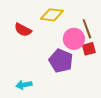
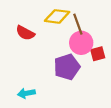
brown line: (87, 29) -> (78, 24), moved
purple pentagon: (61, 61) -> (67, 67), turned 30

